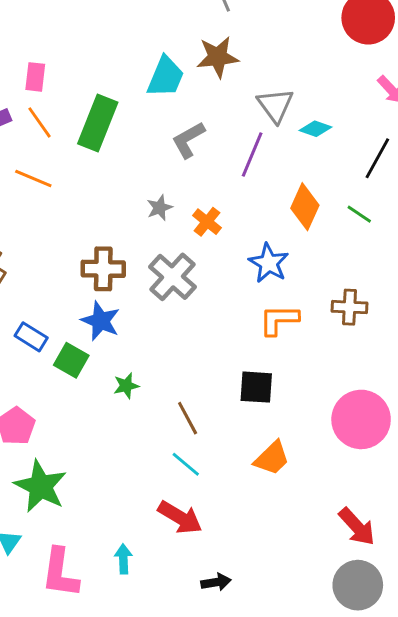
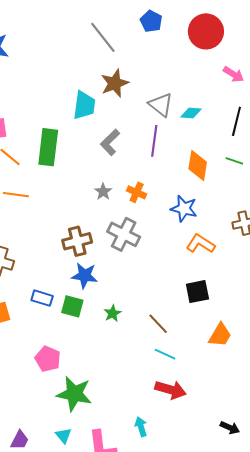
orange L-shape: (279, 320) -> (200, 244), turned 48
black arrow: (216, 582) -> (230, 428), moved, turned 48

